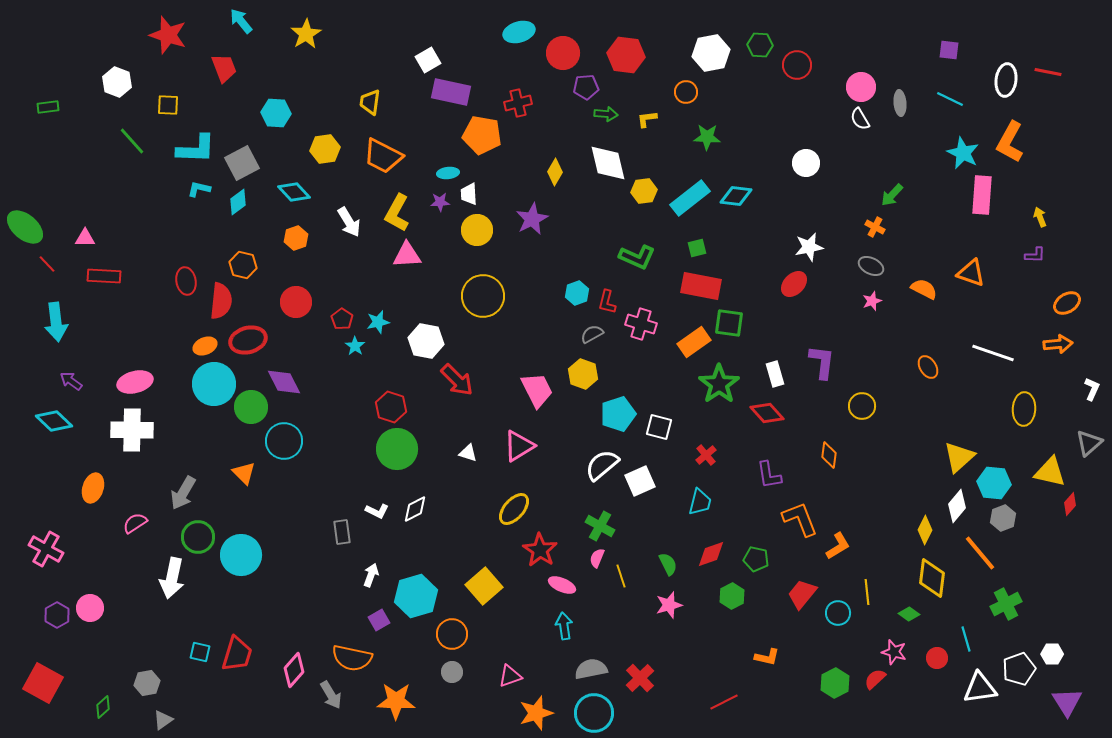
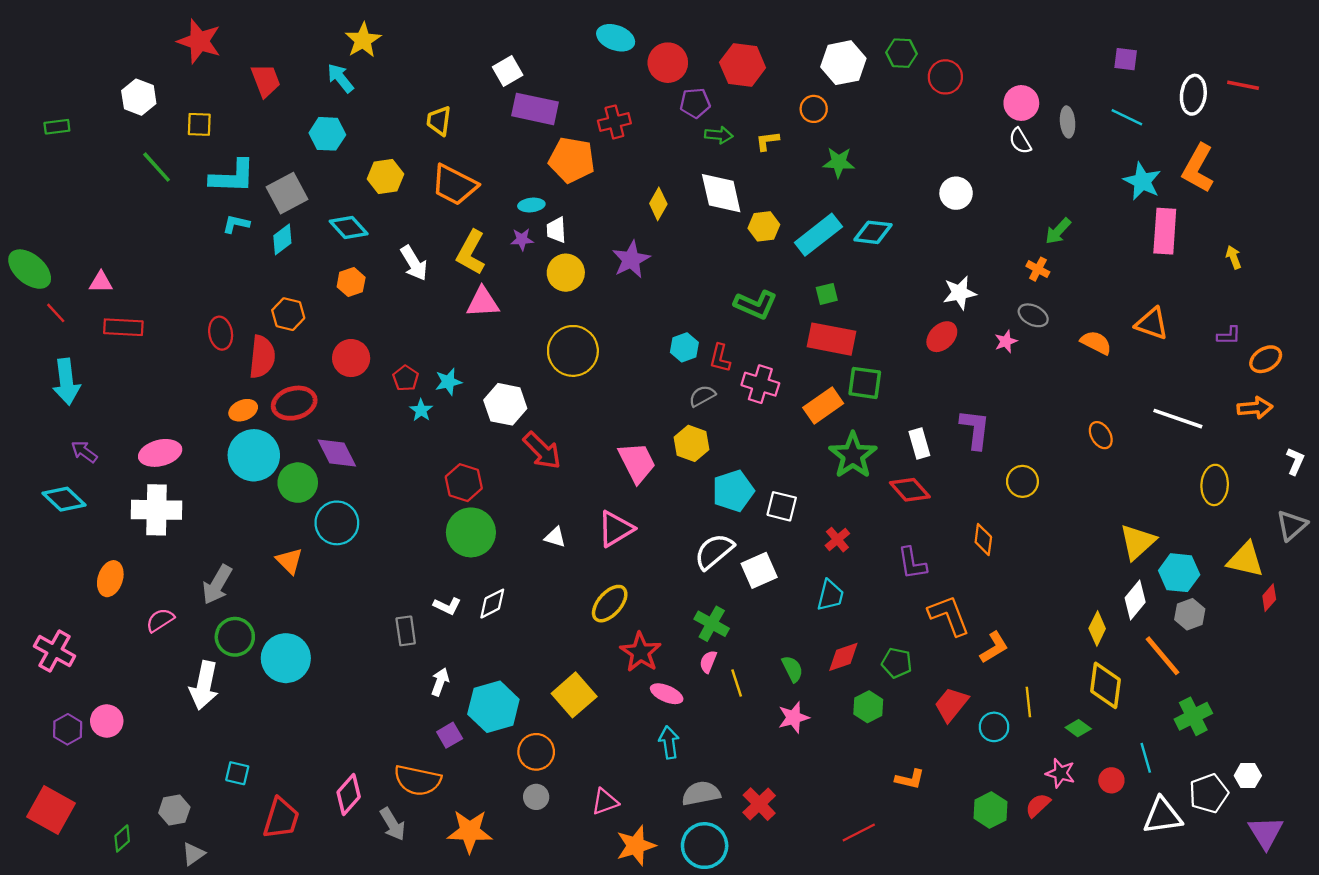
cyan arrow: (241, 21) -> (340, 78), moved
cyan ellipse: (519, 32) -> (616, 38), turned 36
purple L-shape: (1035, 255) -> (1229, 335), moved
pink star: (872, 301) -> (1006, 341), moved
red trapezoid: (237, 654) -> (281, 818), moved

